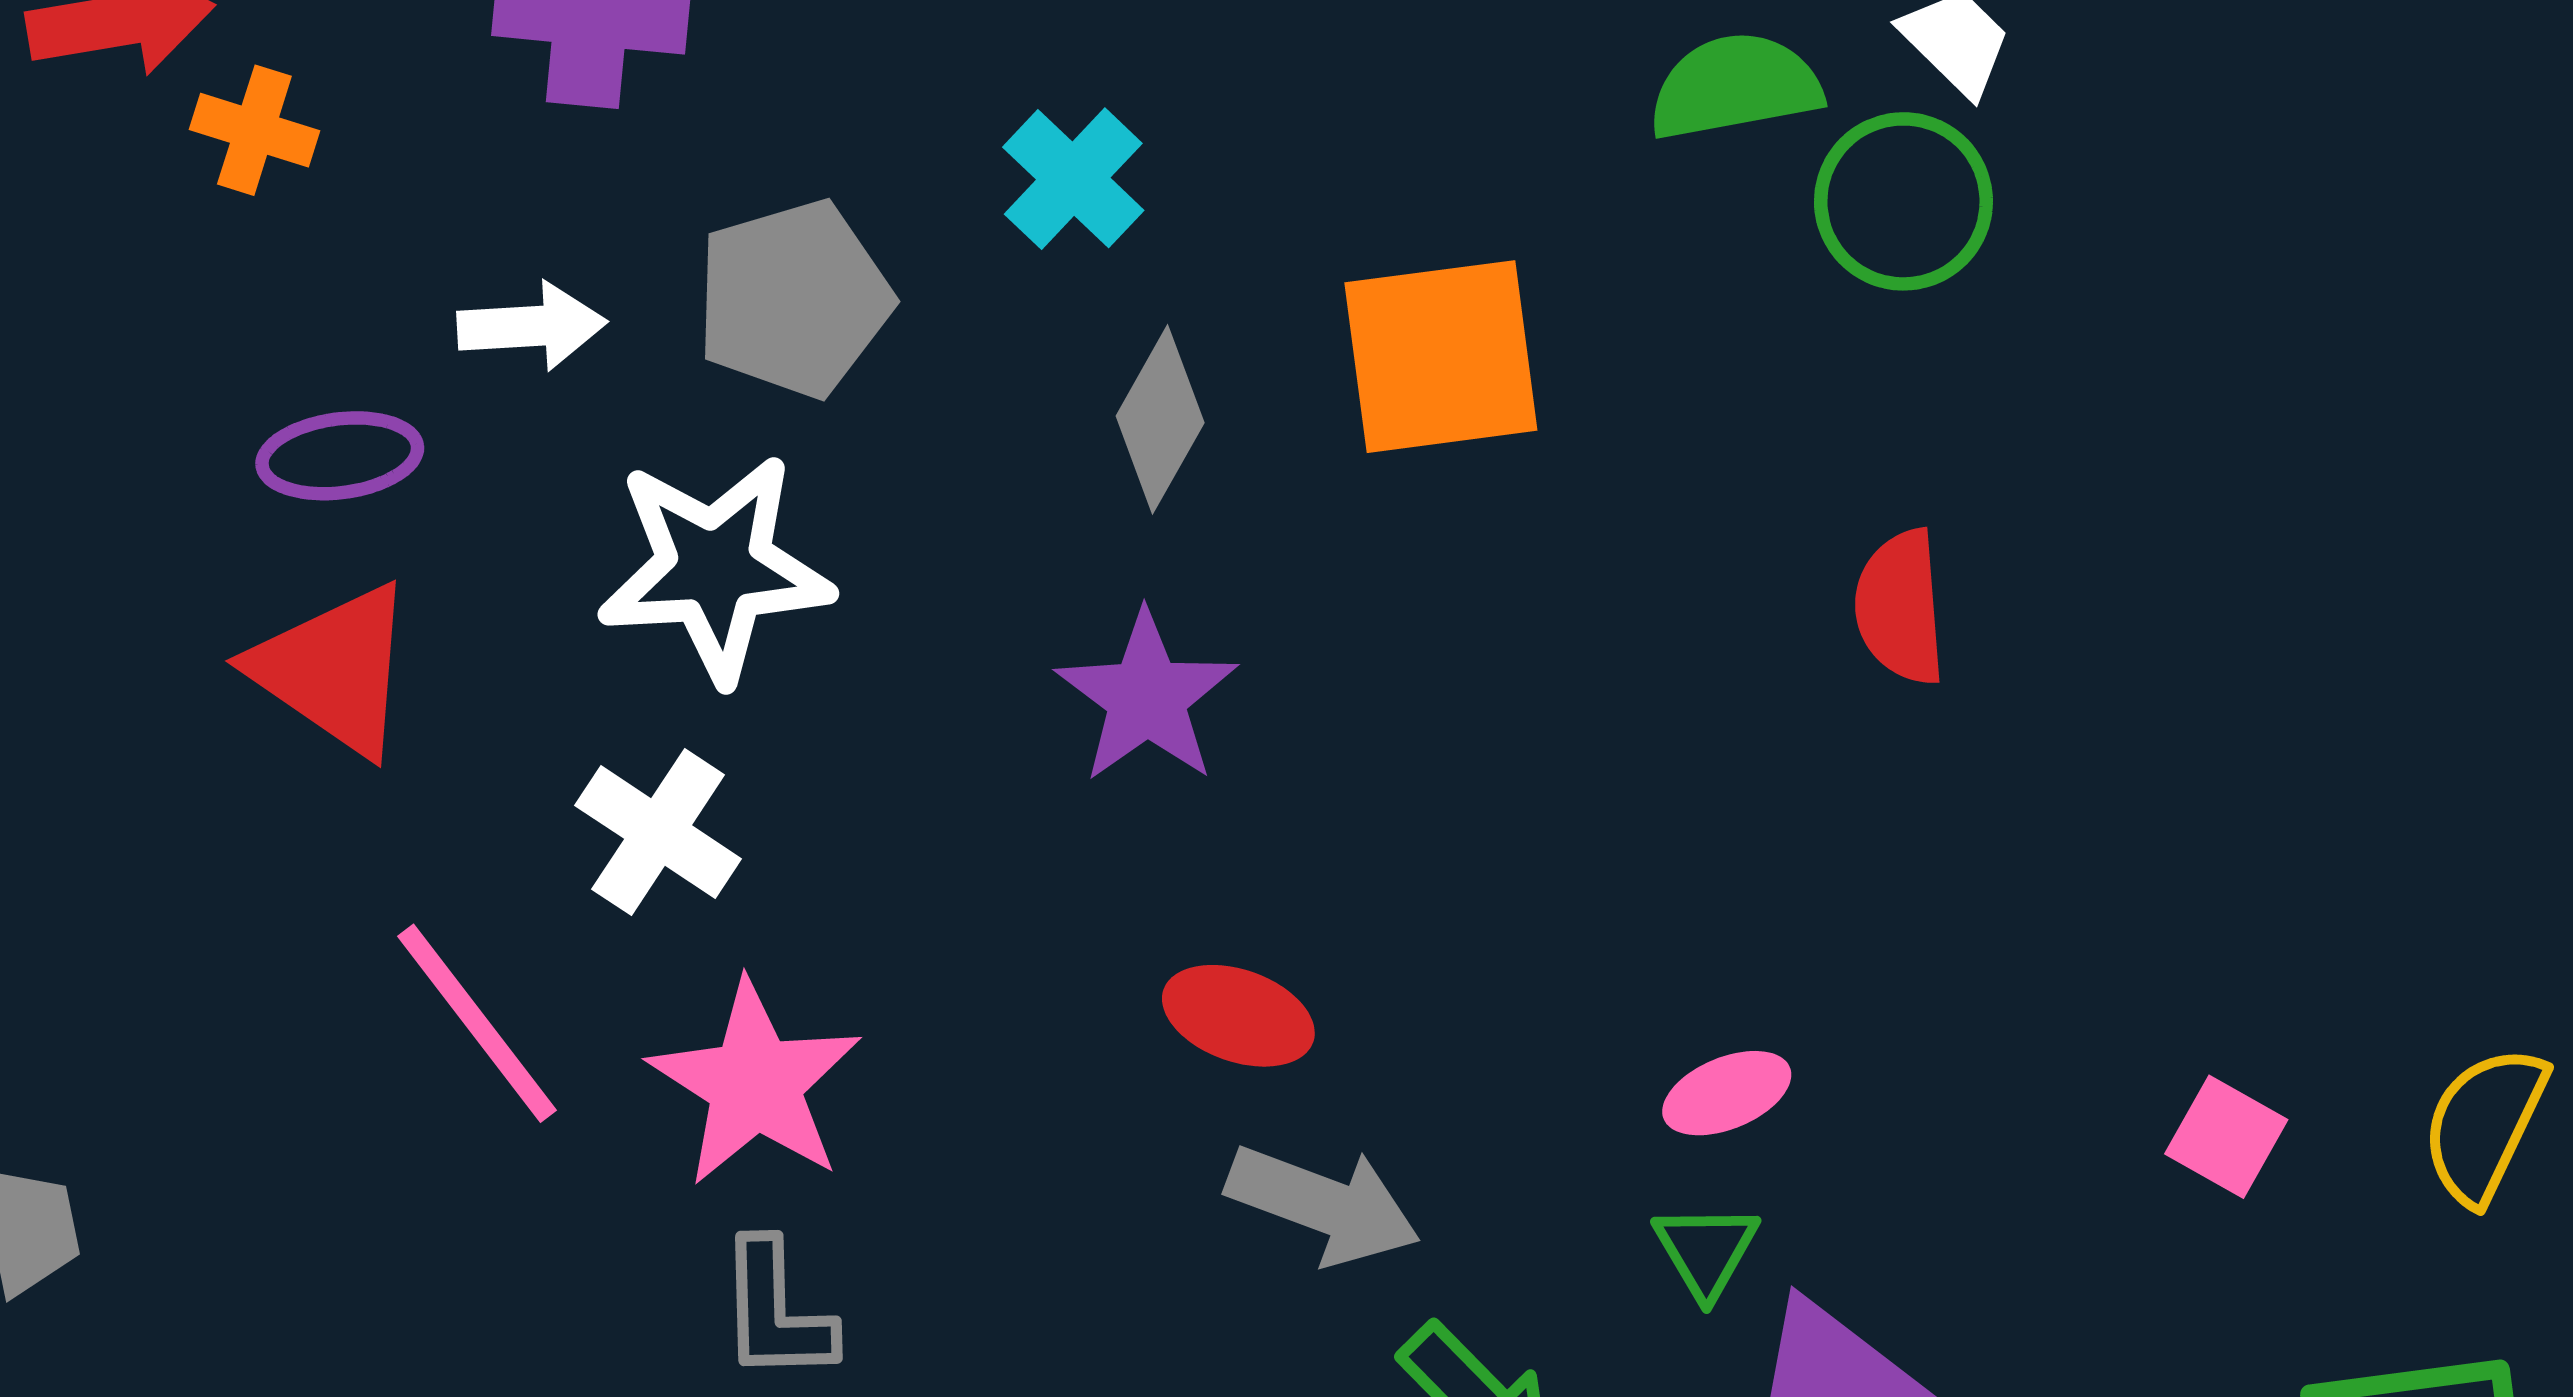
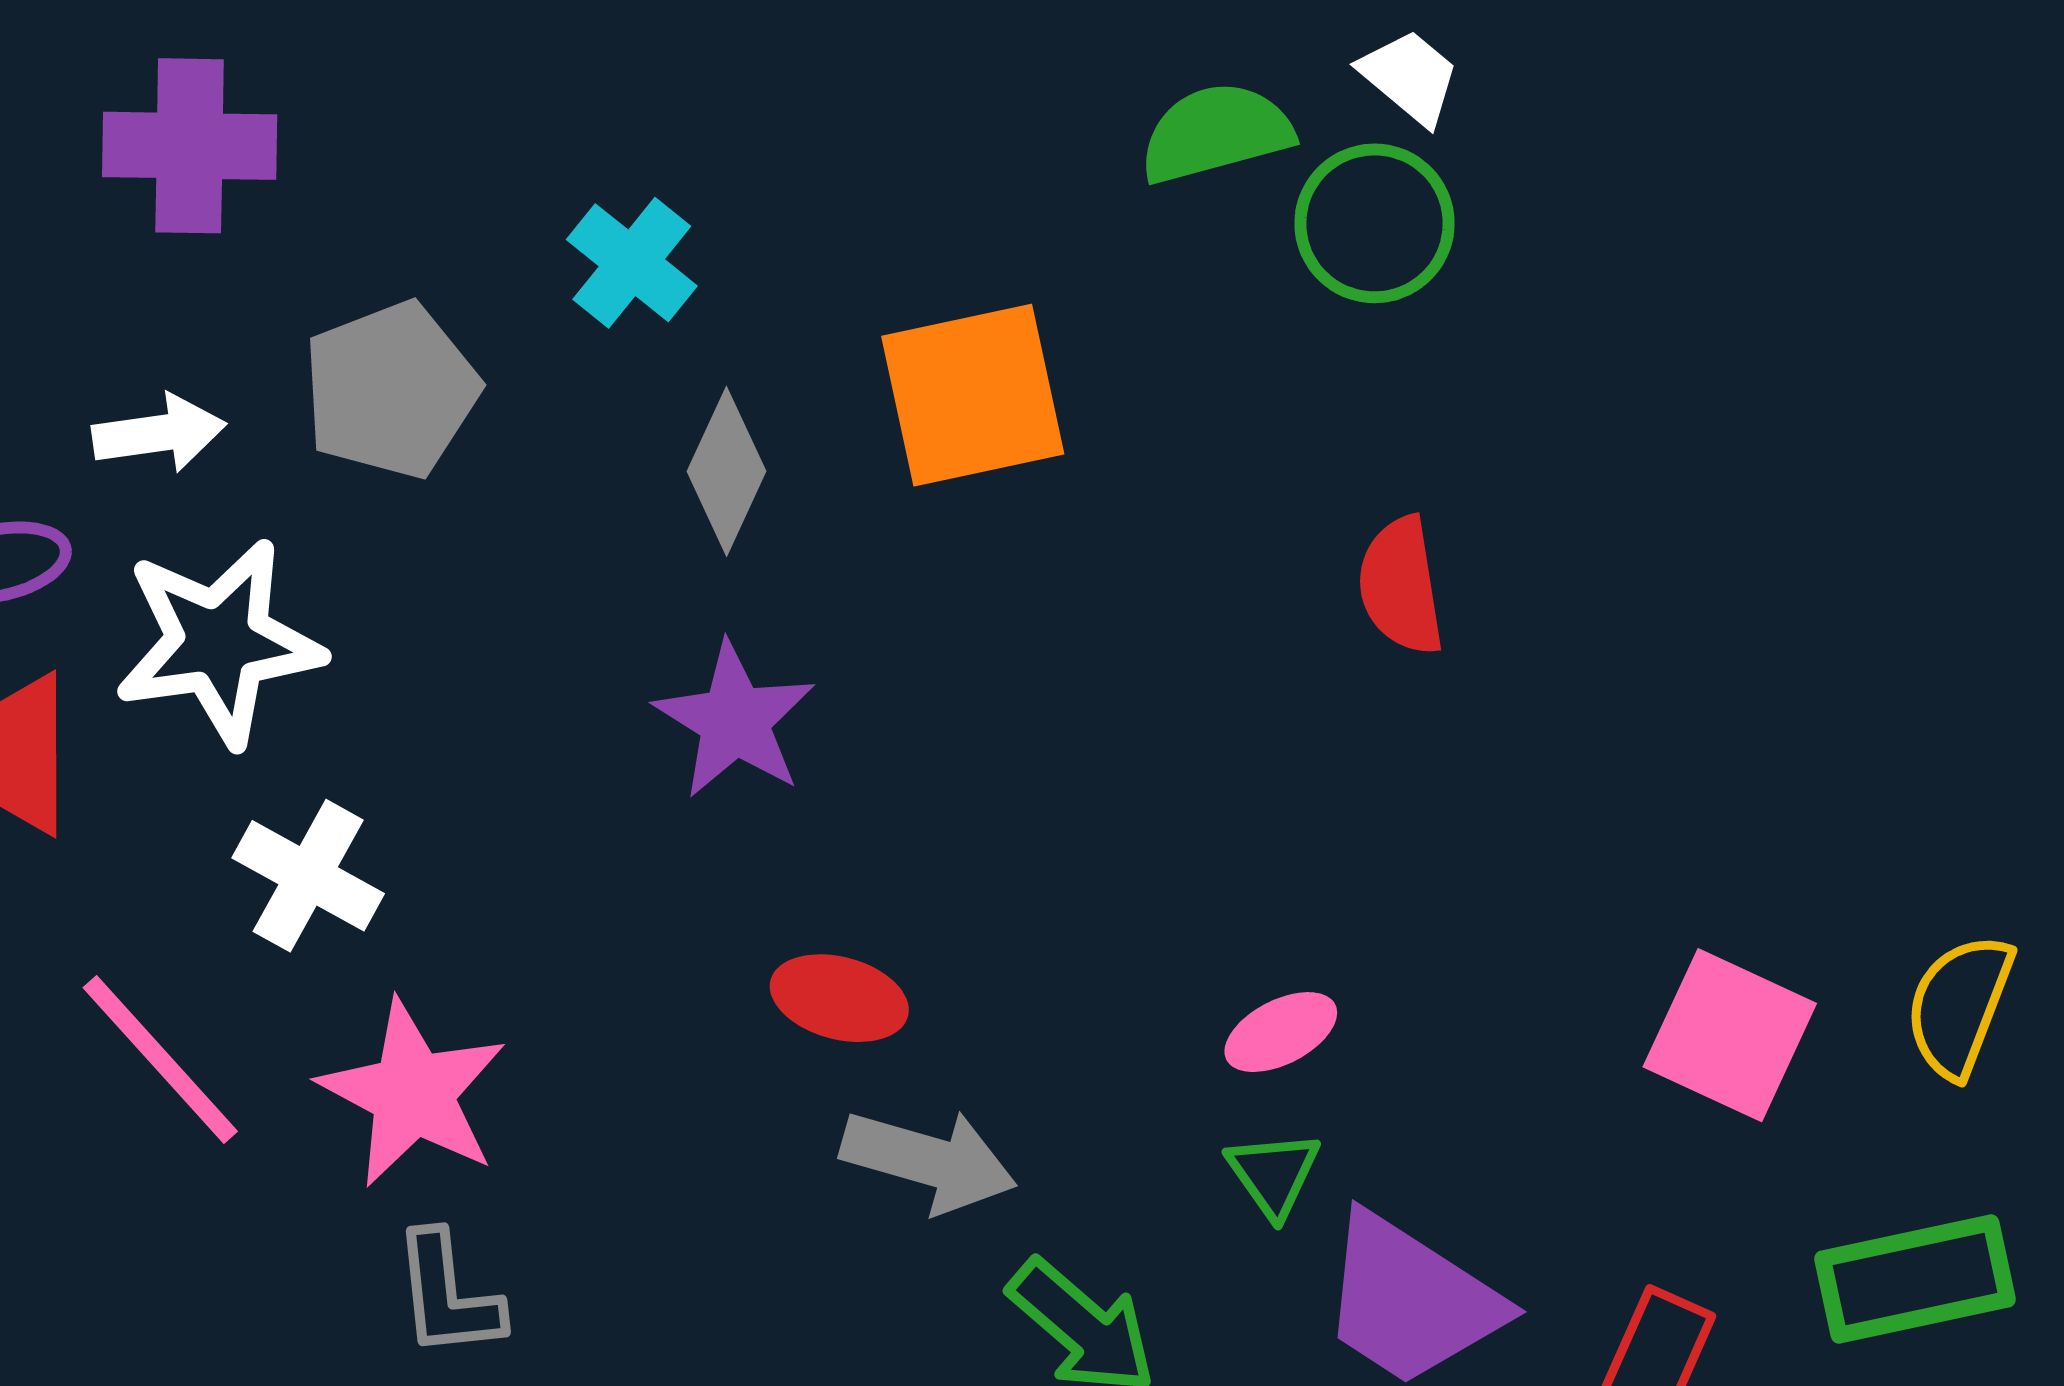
white star: (715, 568) -> (219, 642), moved
pink square: (2226, 1137) -> (1730, 1035), size x1.6

